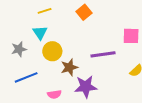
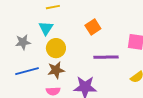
orange square: (84, 12) -> (93, 27), moved
brown star: (69, 67) -> (56, 70), moved

